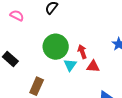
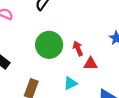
cyan triangle: (70, 65) -> (70, 83), moved, turned 32

